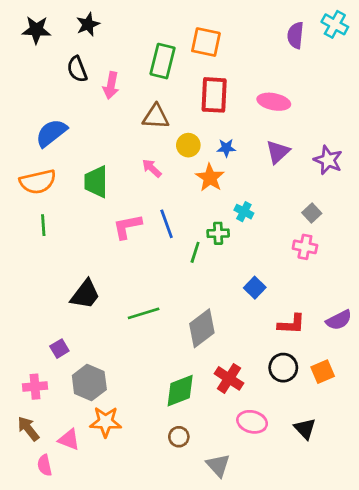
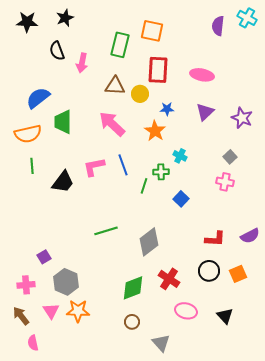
yellow circle: (188, 145) -> (140, 94), moved
pink arrow: (152, 168) -> (112, 124), size x1.8
green trapezoid: (96, 182) -> (63, 122), moved
blue square: (255, 288) -> (181, 199), moved
black trapezoid: (85, 294) -> (63, 182), moved
pink triangle: (69, 439) -> (51, 311), moved, turned 36

